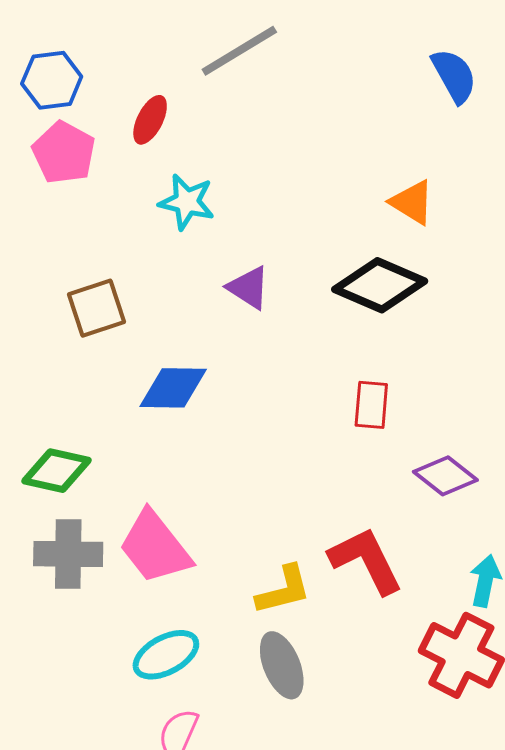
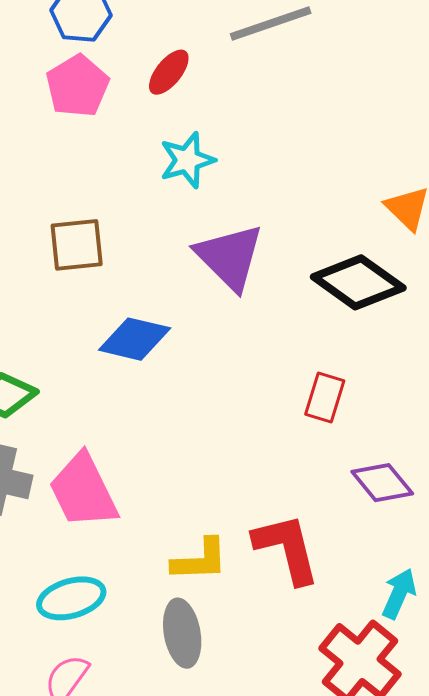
cyan star: (187, 202) -> (187, 160), turned 30
purple triangle: (249, 288) -> (230, 257), size x1.6

